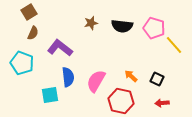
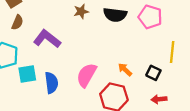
yellow line: (174, 45) -> (172, 52), moved, turned 48
blue semicircle: (68, 77) -> (51, 83), moved
cyan square: (50, 95) -> (27, 74), moved

